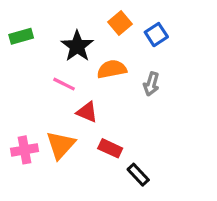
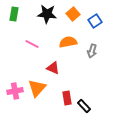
green rectangle: (21, 36) -> (14, 14), moved, turned -64
black star: (77, 46) -> (47, 14), moved, turned -30
pink line: (64, 84) -> (32, 44), moved
red rectangle: (110, 148) -> (67, 98), moved, turned 56

